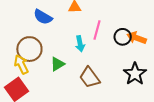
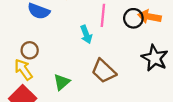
brown circle: (29, 49) -> (30, 50), size x0.6
green triangle: (57, 64) -> (62, 82), moved

